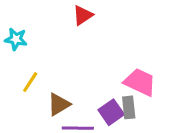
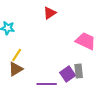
pink trapezoid: (140, 82) -> (86, 41), moved
brown triangle: (59, 104) -> (16, 69), moved

